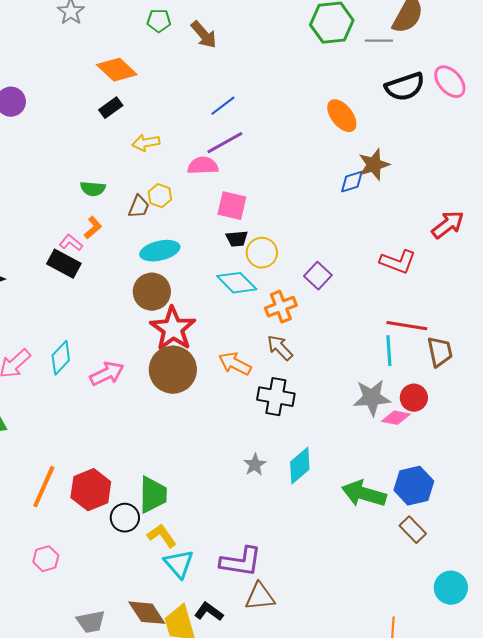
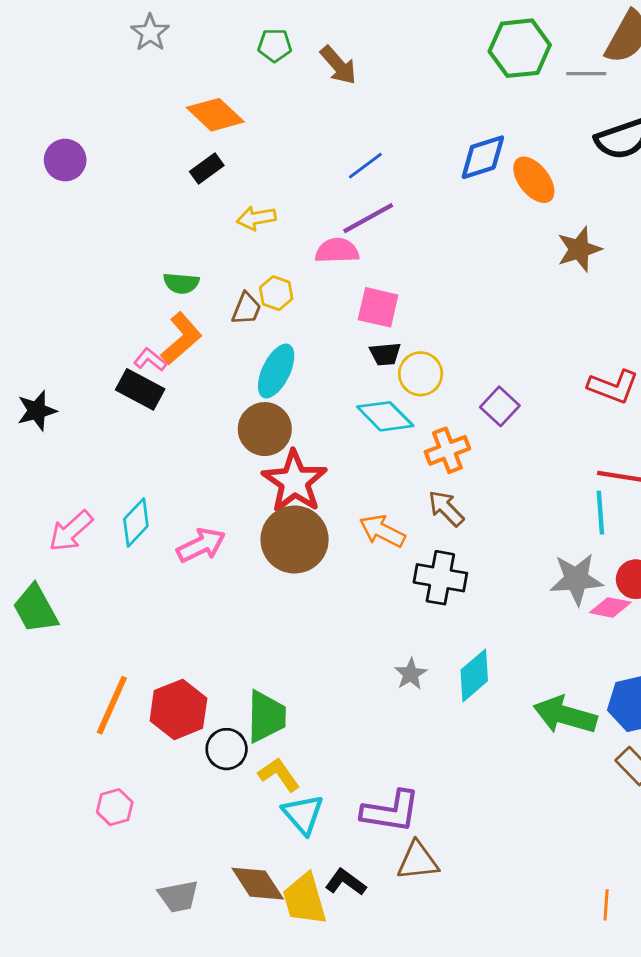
blue diamond: (352, 182) -> (483, 157), moved, size x1.4
orange L-shape: (93, 228) -> (181, 338), size x1.6
cyan ellipse: (160, 251) -> (276, 371), turned -51

